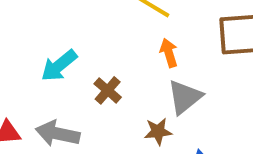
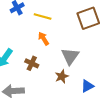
orange arrow: (169, 53) -> (44, 39), moved

